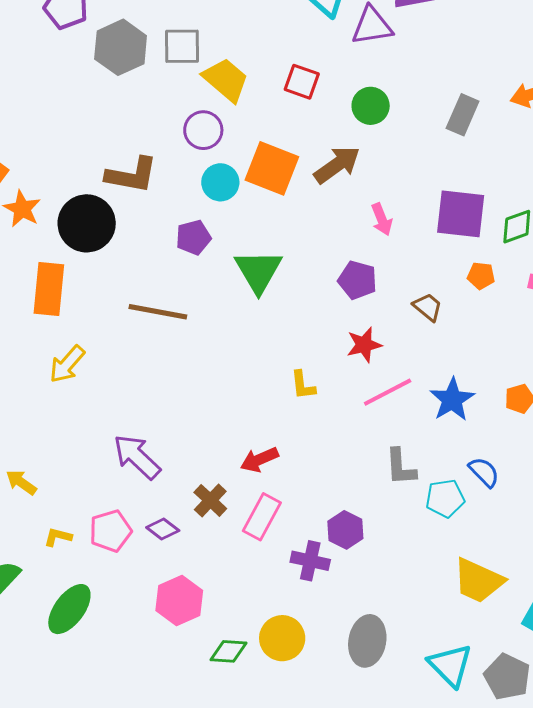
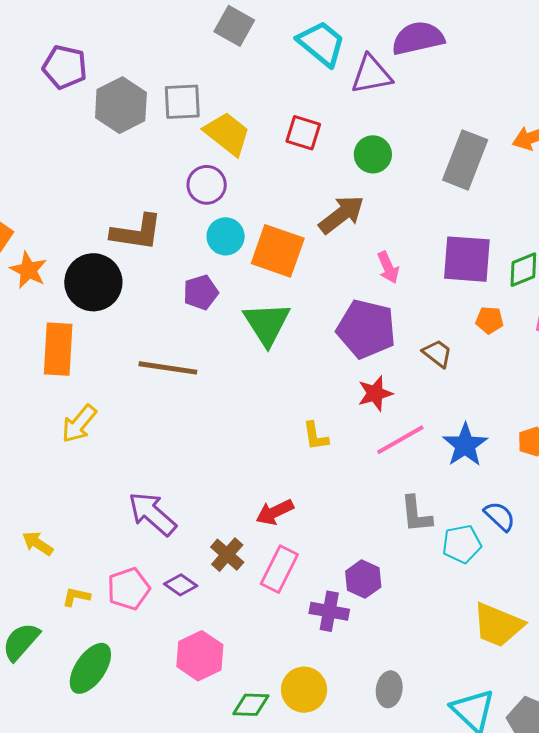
gray rectangle: (463, 115) -> (465, 160), size x1.4
orange square: (272, 168) -> (278, 251), moved
purple pentagon: (357, 280) -> (366, 329), size x1.5
gray ellipse: (367, 641) -> (389, 689), size x0.7

